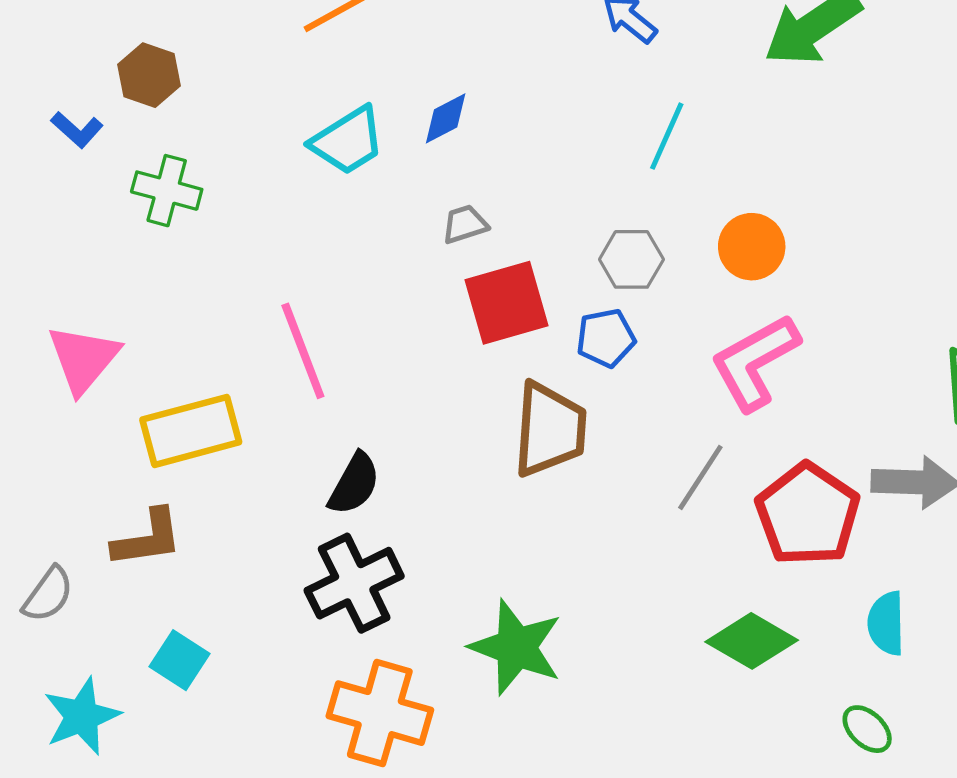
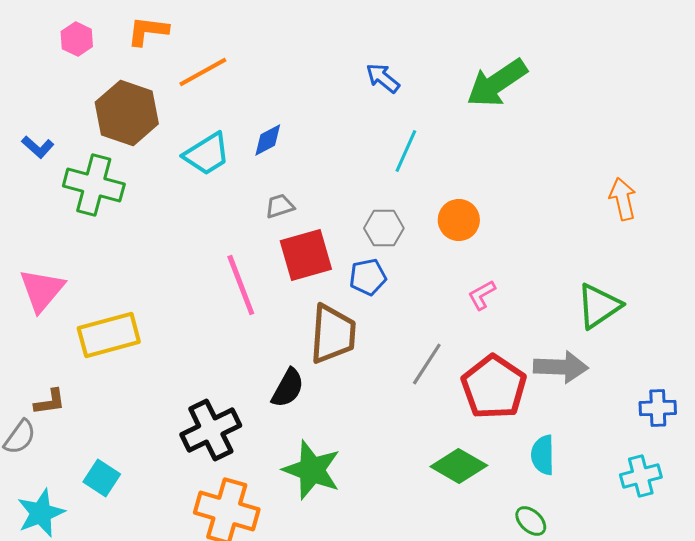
brown hexagon: (149, 75) -> (127, 113), moved, size x1.6
green cross: (167, 191) -> (94, 185), size x1.4
pink line: (303, 351) -> (241, 285), moved
pink L-shape: (755, 362) -> (482, 295), moved, size x0.5
black semicircle: (354, 484) -> (288, 388), moved
brown L-shape: (147, 538) -> (50, 402), moved, size x0.7

